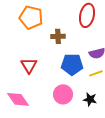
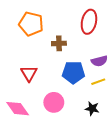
pink circle: (63, 94) -> (54, 102), moved

